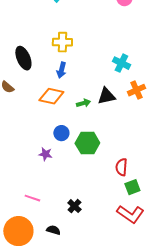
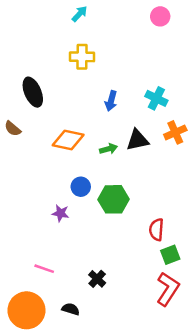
yellow cross: (62, 42) -> (82, 57), moved
blue arrow: (61, 70) -> (111, 101), moved
red L-shape: (130, 214) -> (168, 289), turned -92

